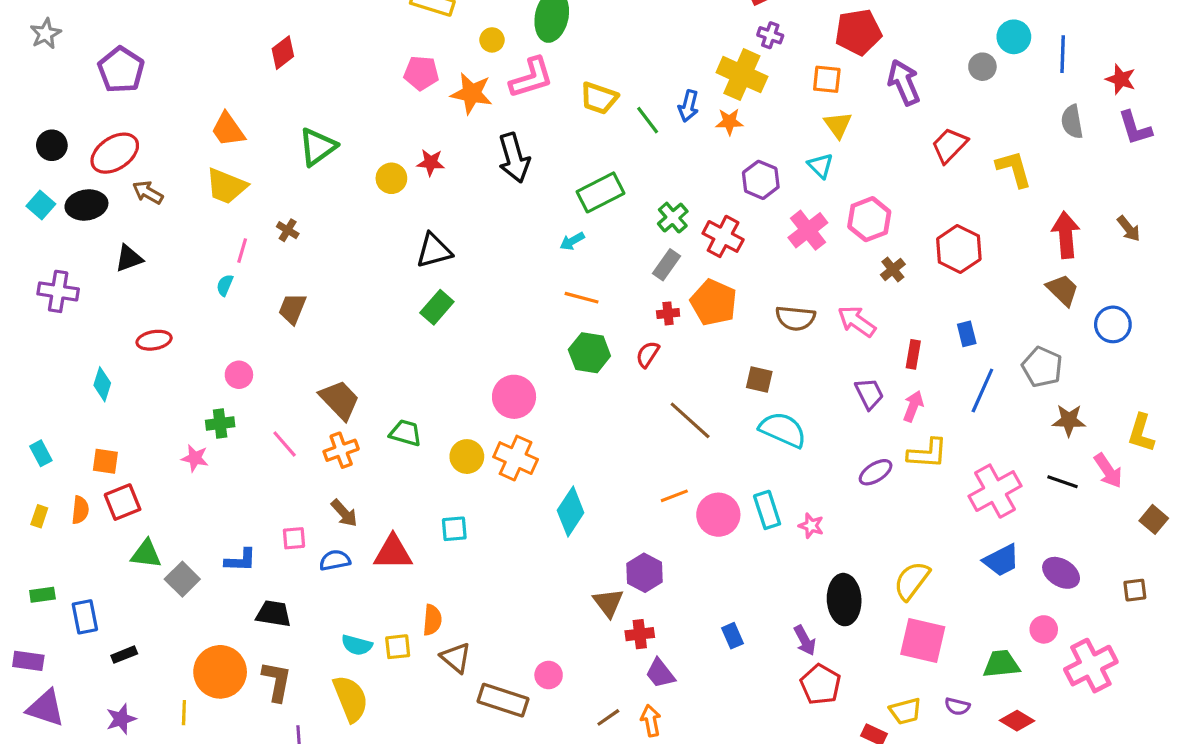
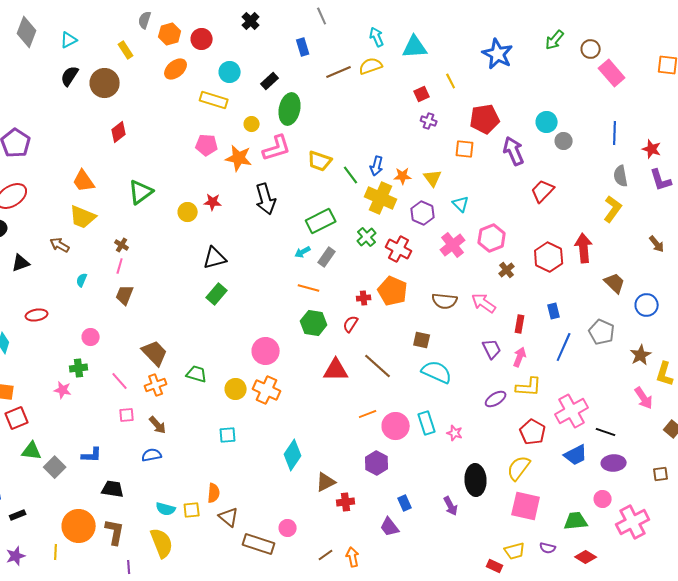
cyan circle: (1014, 37) -> (547, 122), moved
yellow cross: (742, 75) -> (381, 198), moved
yellow triangle: (838, 125) -> (433, 178), moved
yellow L-shape: (1014, 169) -> (613, 209), moved, turned 52
brown arrow: (148, 192) -> (60, 245), moved
red arrow: (1066, 235) -> (584, 248), moved
pink line: (242, 251) -> (120, 266), moved
gray rectangle: (666, 265) -> (327, 257), moved
brown star: (1069, 420) -> (641, 355), moved, turned -30
black line: (1063, 482) -> (606, 432), moved
cyan diamond: (571, 512) -> (293, 455), moved
pink square: (294, 538) -> (127, 415), moved
red triangle: (393, 552) -> (336, 370), moved
purple hexagon: (644, 573) -> (377, 463), moved
purple ellipse: (1061, 573) -> (614, 463), turned -35
brown triangle: (608, 603) -> (326, 482), turned 40
purple trapezoid: (660, 673) -> (390, 527), moved
red pentagon: (821, 684) -> (533, 432), moved

